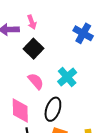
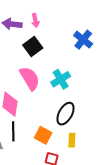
pink semicircle: (36, 81) -> (30, 78), size x1.4
black ellipse: (53, 109) -> (65, 114), moved

